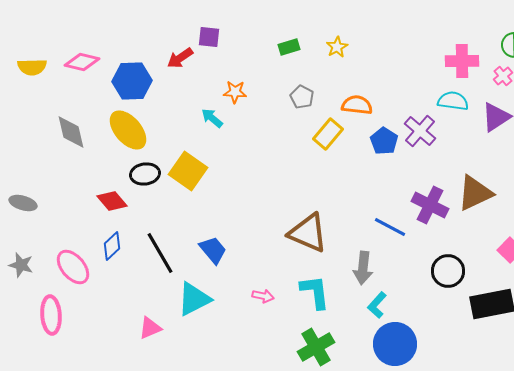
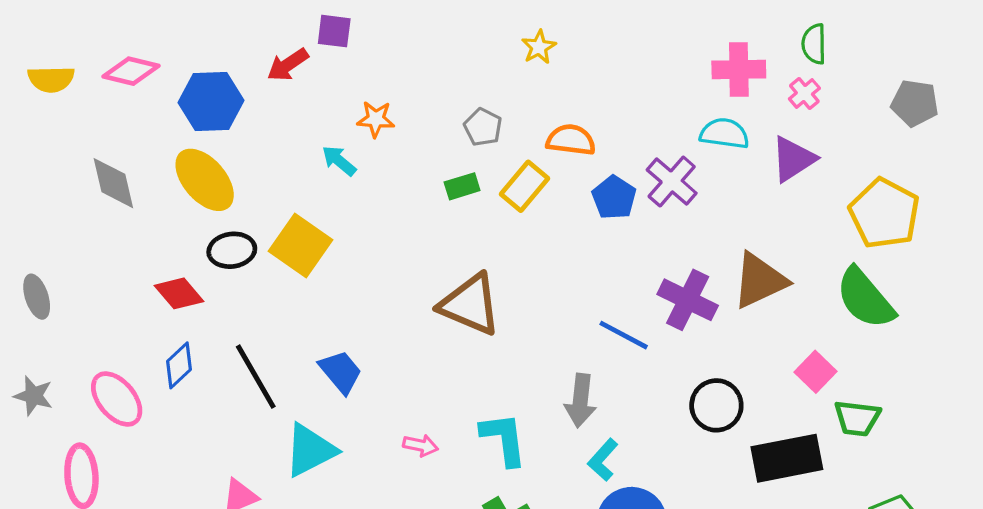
green rectangle: (289, 47) -> (462, 186), moved
gray ellipse: (23, 203) -> (37, 297), turned 56
brown triangle: (308, 233) -> (470, 305), moved

